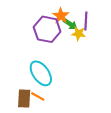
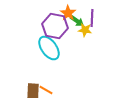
cyan ellipse: (41, 73) -> (49, 48), moved

